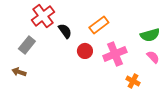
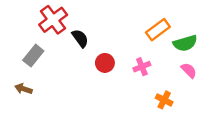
orange rectangle: (99, 25) -> (158, 30), moved
pink cross: (115, 54) -> (142, 67), size x0.6

